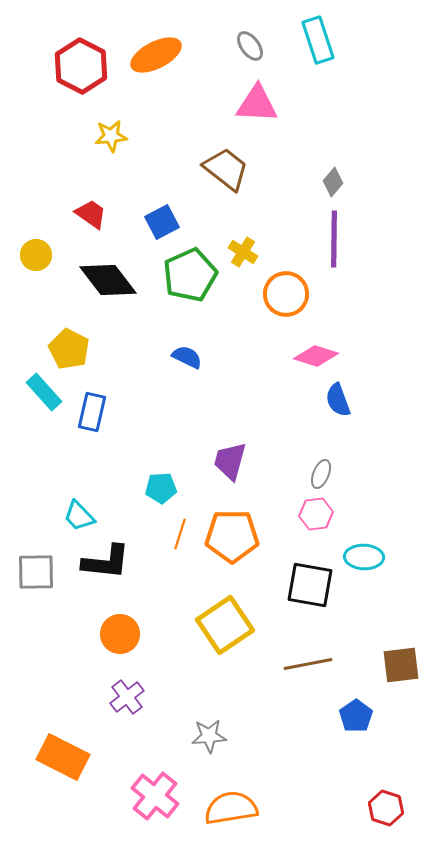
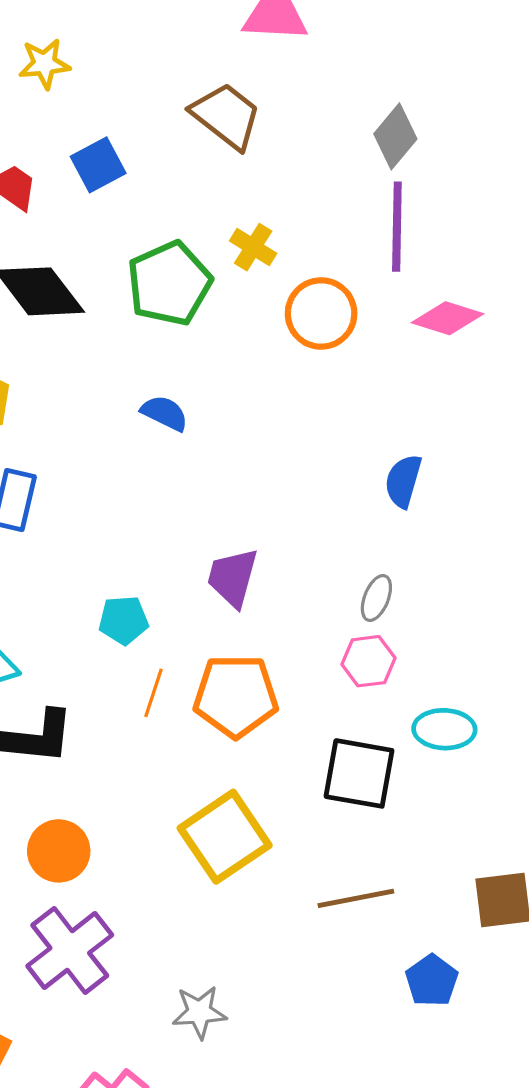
gray diamond: (333, 182) -> (395, 136), size x1.4
blue square: (162, 222) -> (98, 165), moved
pink diamond: (316, 356) -> (448, 318), moved
blue semicircle: (338, 400) -> (403, 481), turned 36
purple cross: (127, 697) -> (70, 950), size x1.6

